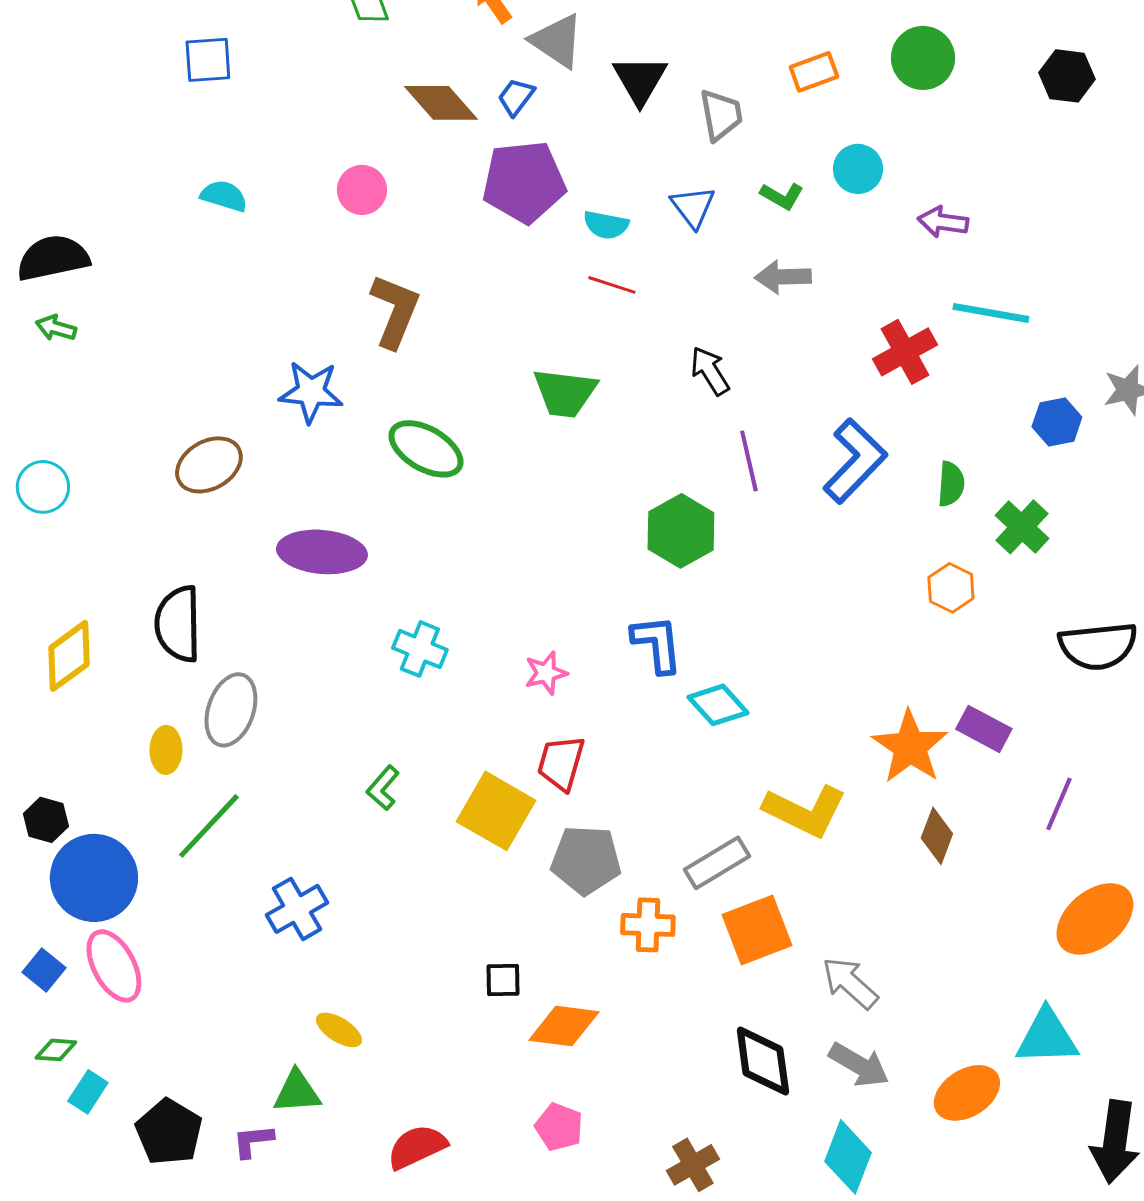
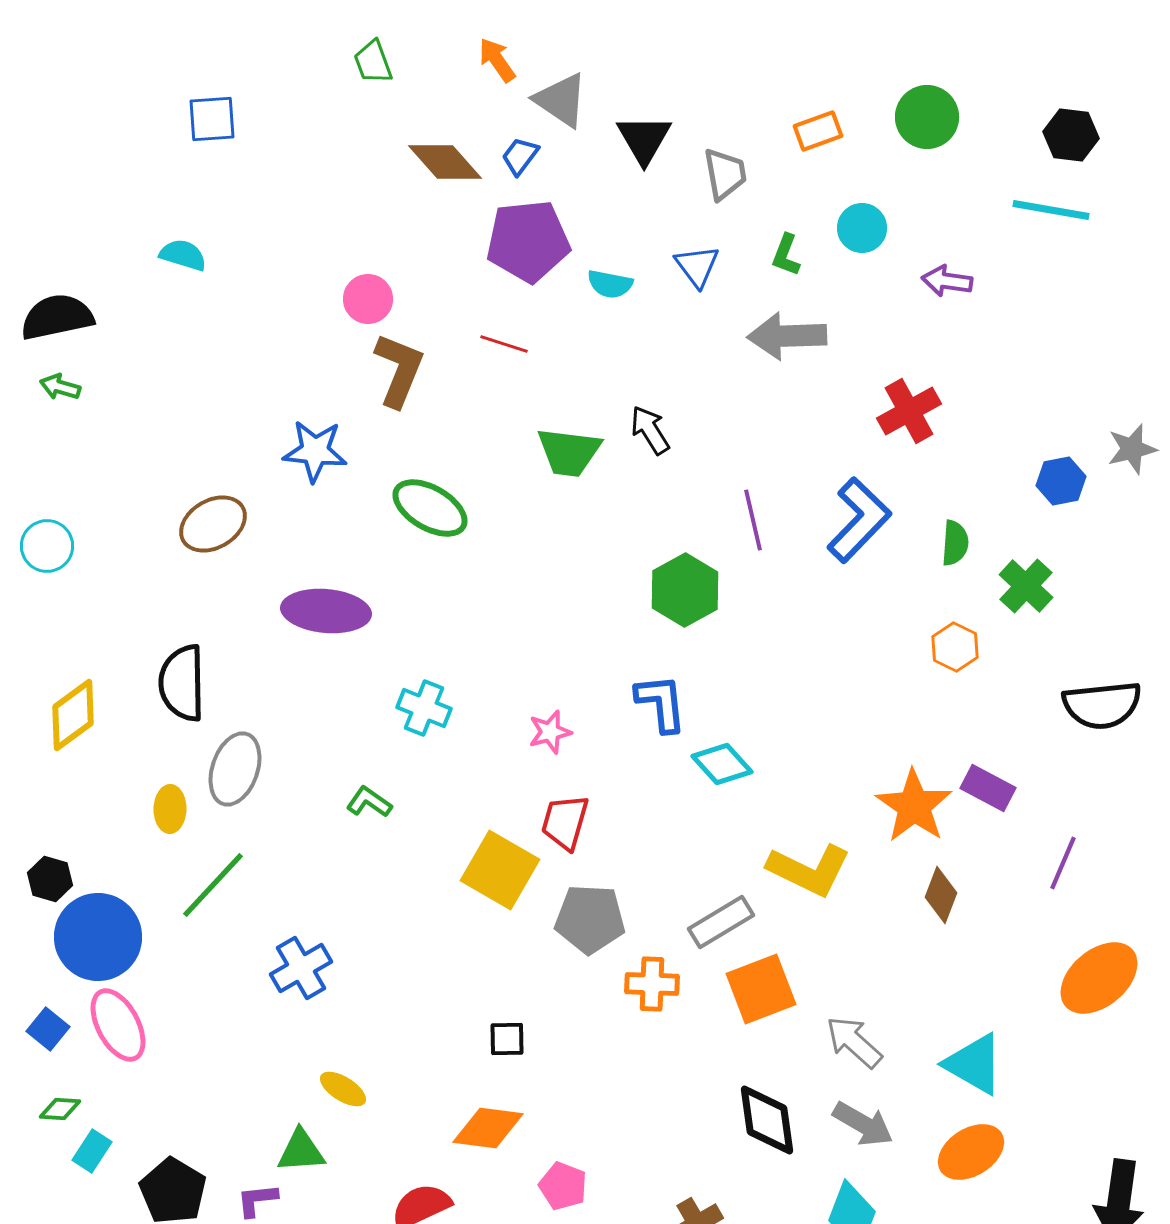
pink circle: (362, 190) -> (368, 299), moved
cyan semicircle: (224, 196) -> (183, 255), moved
green L-shape: (782, 196) -> (786, 255), turned 81
gray arrow: (783, 277) -> (787, 336), size x1.4
red line: (612, 285) -> (504, 344), moved
cyan line: (991, 313) -> (1051, 210), moved
black arrow: (710, 371) -> (650, 430), moved
green L-shape: (383, 788) -> (369, 802), moved, turned 84
orange diamond: (564, 1026) -> (488, 1128), moved
cyan triangle: (1047, 1037) -> (974, 1064), moved, turned 32

